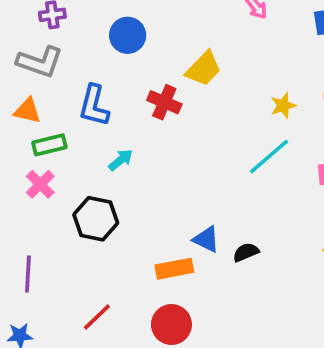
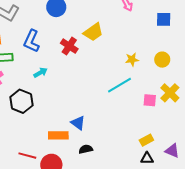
black semicircle: (246, 252) -> (86, 149), moved
red line: (97, 317) -> (27, 156), moved, turned 48

